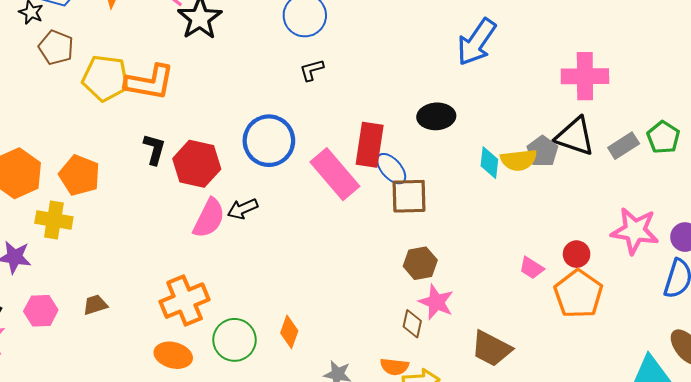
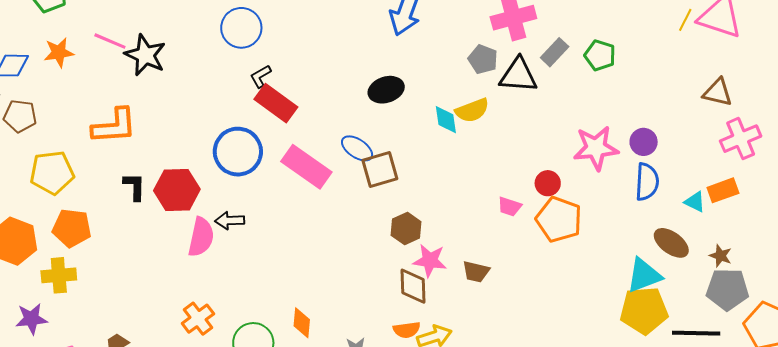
yellow pentagon: (105, 78) -> (52, 173), moved
red rectangle: (370, 145) -> (276, 103), moved, turned -48
gray rectangle: (624, 146) -> (555, 52), moved
gray pentagon: (543, 151) -> (483, 59), moved
black arrow: (243, 209) -> (230, 221), turned 36
orange cross: (185, 301) -> (198, 319), size x0.7
brown diamond: (412, 324) -> (413, 286), size x1.4
brown trapezoid: (491, 349) -> (476, 272), moved, size x0.7

